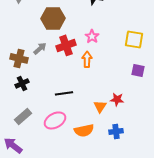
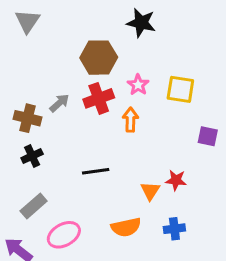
brown hexagon: (53, 18) -> (99, 58), moved
yellow square: (134, 39) -> (180, 89), moved
pink ellipse: (55, 120) -> (64, 235), moved

